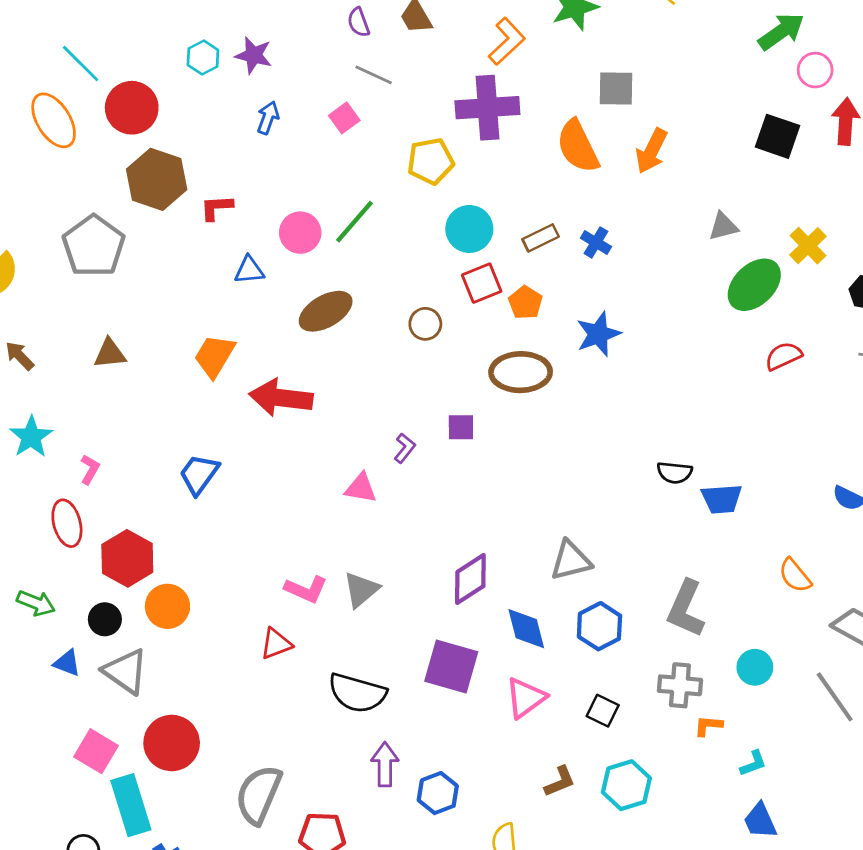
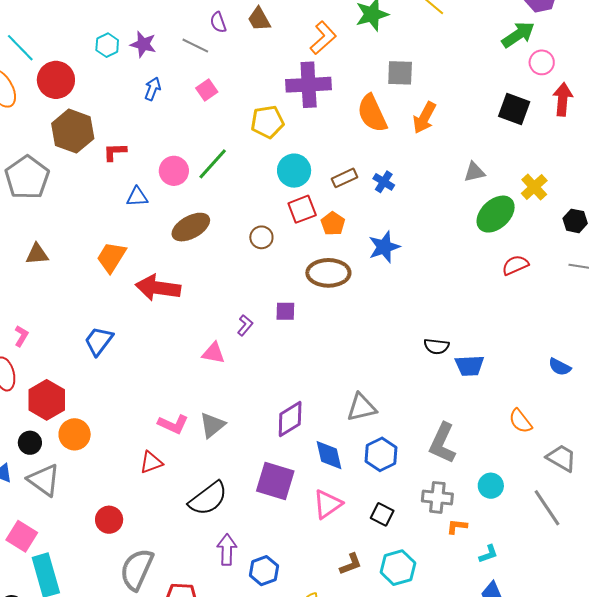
gray line: (374, 75) -> (195, 46), moved
black semicircle: (357, 693) -> (208, 498), turned -54
red circle: (172, 743) -> (109, 520), moved, size x0.7

